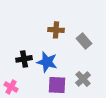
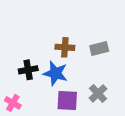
brown cross: (56, 30) -> (65, 47), moved
gray rectangle: (84, 41) -> (99, 48), turned -63

